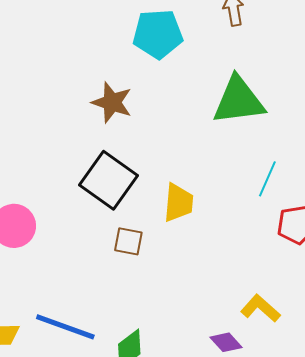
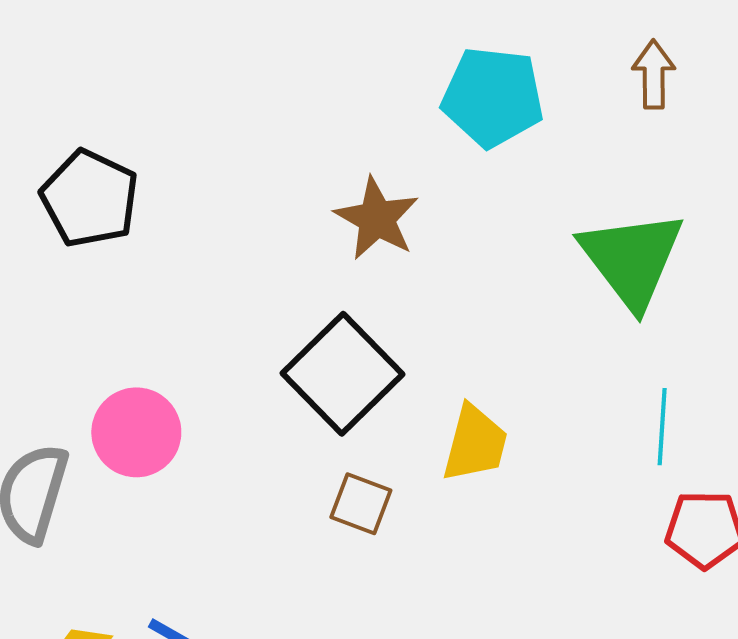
green triangle: (239, 100) -> (632, 259), turned 50
cyan line: (267, 179) -> (662, 427), turned -30

